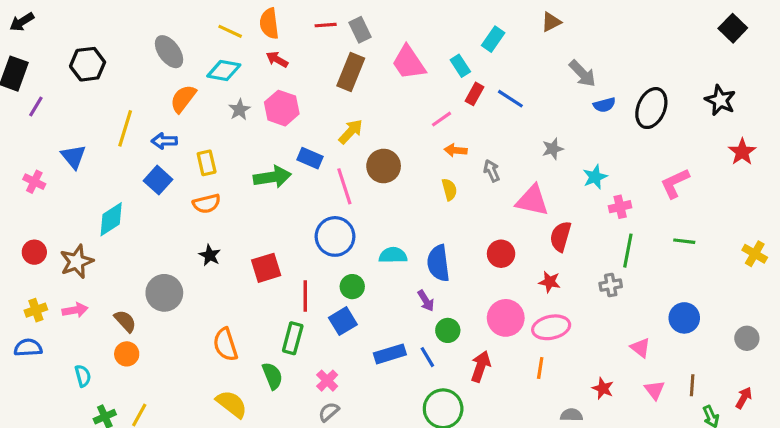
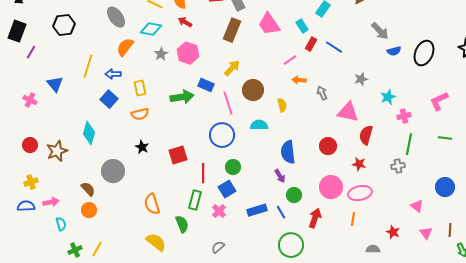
yellow semicircle: (449, 189) -> (282, 105), moved
cyan diamond: (111, 219) -> (89, 133), moved, turned -40
cyan semicircle: (393, 255) -> (259, 125), moved
pink arrow: (75, 310) -> (51, 202), moved
pink cross: (327, 381) -> (219, 211), moved

